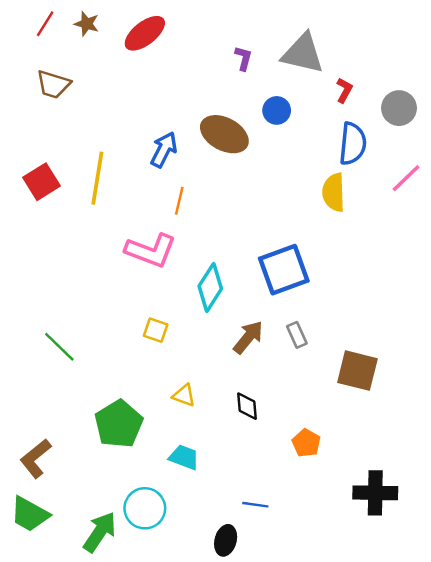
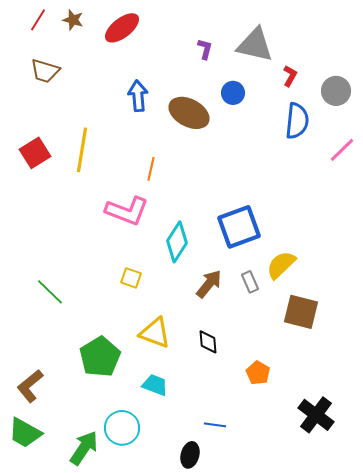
blue arrow: (164, 150) -> (138, 96), moved, turned -32
yellow semicircle: (334, 192) -> (281, 265), moved, turned 48
yellow triangle: (184, 395) -> (155, 333), size x1.6
black cross: (375, 493) -> (316, 415), turned 36

